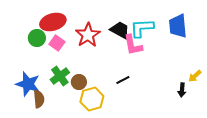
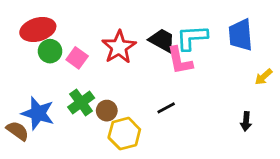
red ellipse: (53, 22) -> (38, 30), moved
yellow arrow: (195, 76) -> (264, 77), moved
brown semicircle: (39, 99) -> (18, 131), moved, turned -48

